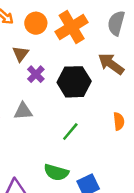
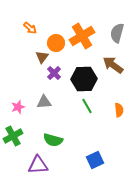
orange circle: (36, 23) -> (56, 43), moved
green line: (70, 132) -> (87, 106), moved, turned -70
green semicircle: (56, 172) -> (53, 140), moved

